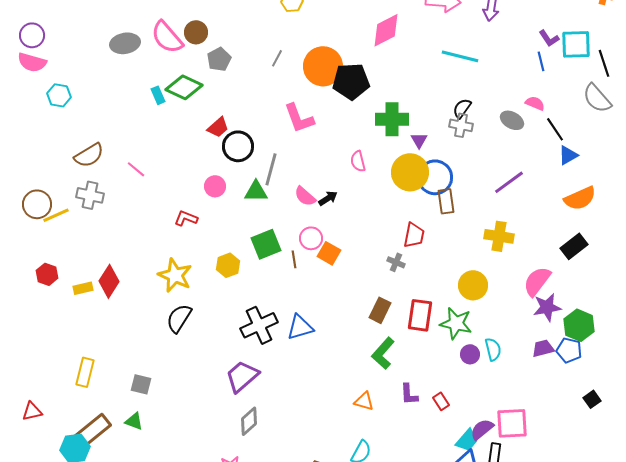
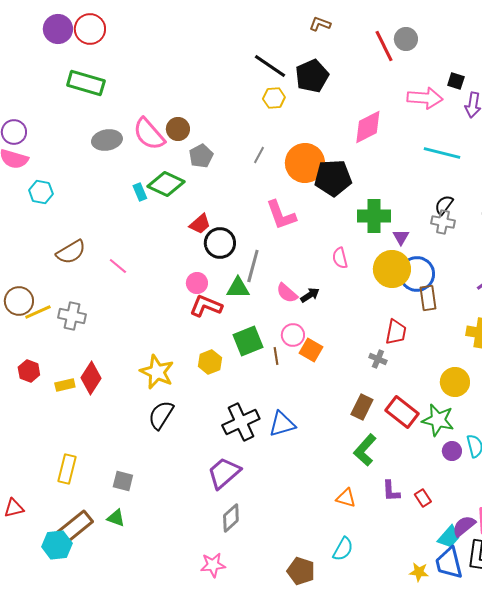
gray cross: (90, 195) -> (72, 316), moved
red L-shape: (186, 218) -> (206, 306), moved, size x1.4
red rectangle: (420, 315) -> (402, 412), turned -60

